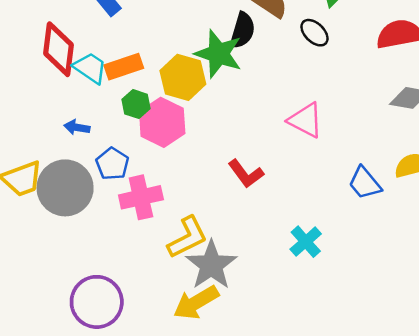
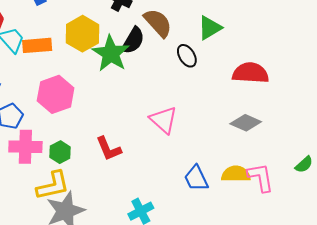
yellow hexagon: (183, 77) -> (82, 34), moved
green hexagon: (136, 104) -> (60, 152), moved

